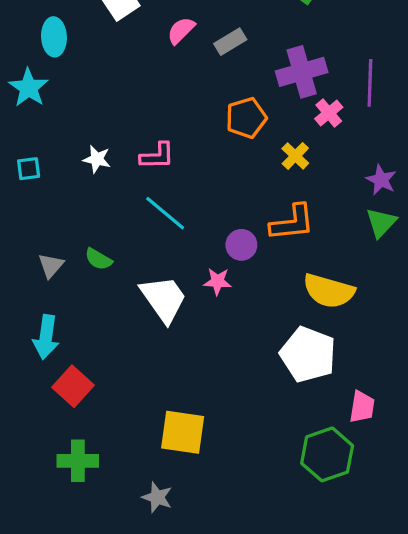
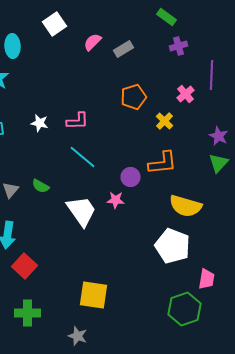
purple cross: (302, 72) -> (178, 46), moved, size x0.6

